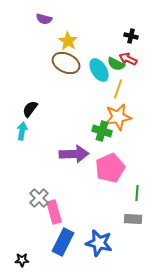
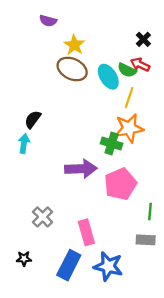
black cross: (131, 36) -> (143, 39), turned 32
pink rectangle: (54, 212) -> (86, 232), moved
black star: (22, 260) -> (24, 259), moved

